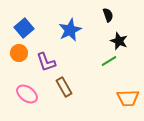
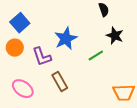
blue star: (70, 30) -> (66, 39), moved
green line: (109, 61) -> (96, 56), moved

